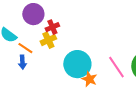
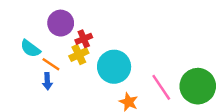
cyan circle: (77, 64) -> (114, 67), moved

